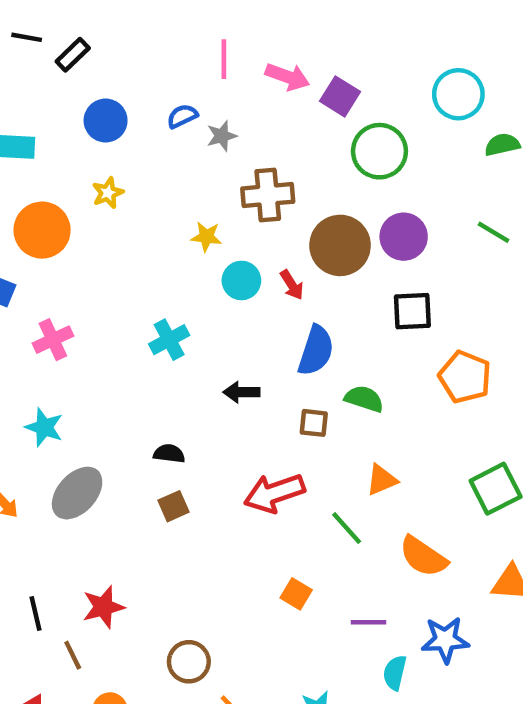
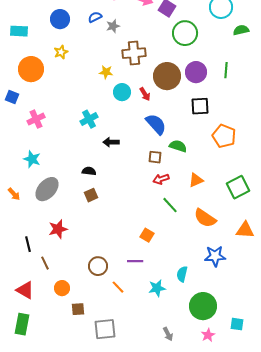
green line: (493, 232) -> (226, 70), moved, turned 63
blue semicircle: (316, 351) -> (156, 124), turned -60
black arrow: (241, 392) -> (111, 142), moved
orange triangle: (382, 480) -> (196, 180), moved
red arrow: (274, 493) -> (161, 179), moved, size x0.6
red star: (103, 607) -> (58, 229), moved
purple line: (369, 622) -> (135, 261), moved
cyan semicircle: (395, 673) -> (182, 274), moved

